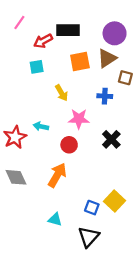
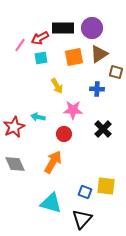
pink line: (19, 23) -> (20, 45), moved
purple circle: (115, 33) -> (92, 28), moved
cyan square: (37, 67) -> (41, 58), moved
yellow square: (115, 201) -> (106, 186), turned -36
cyan triangle: (55, 219) -> (51, 203), size x1.6

